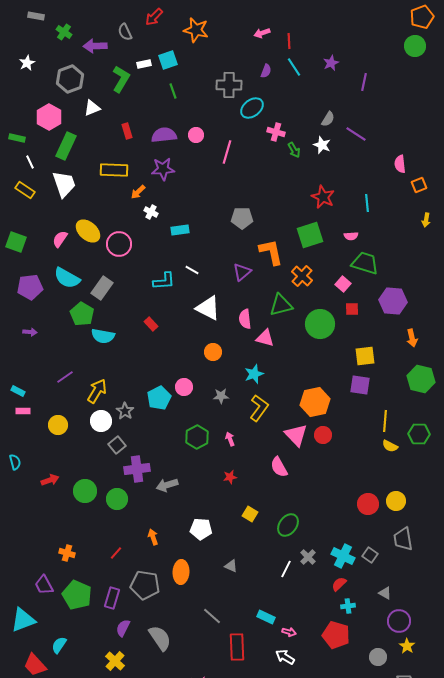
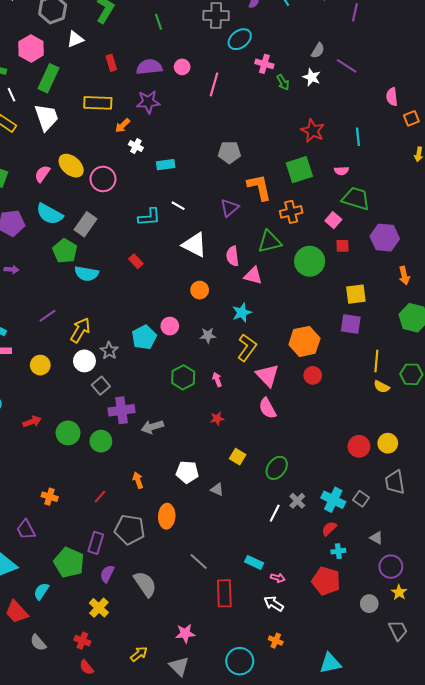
orange cross: (302, 276) -> (291, 212), turned 35
pink triangle: (296, 435) -> (267, 375), moved
gray triangle: (231, 566) -> (217, 489), moved
green pentagon: (77, 595) -> (69, 562), moved

